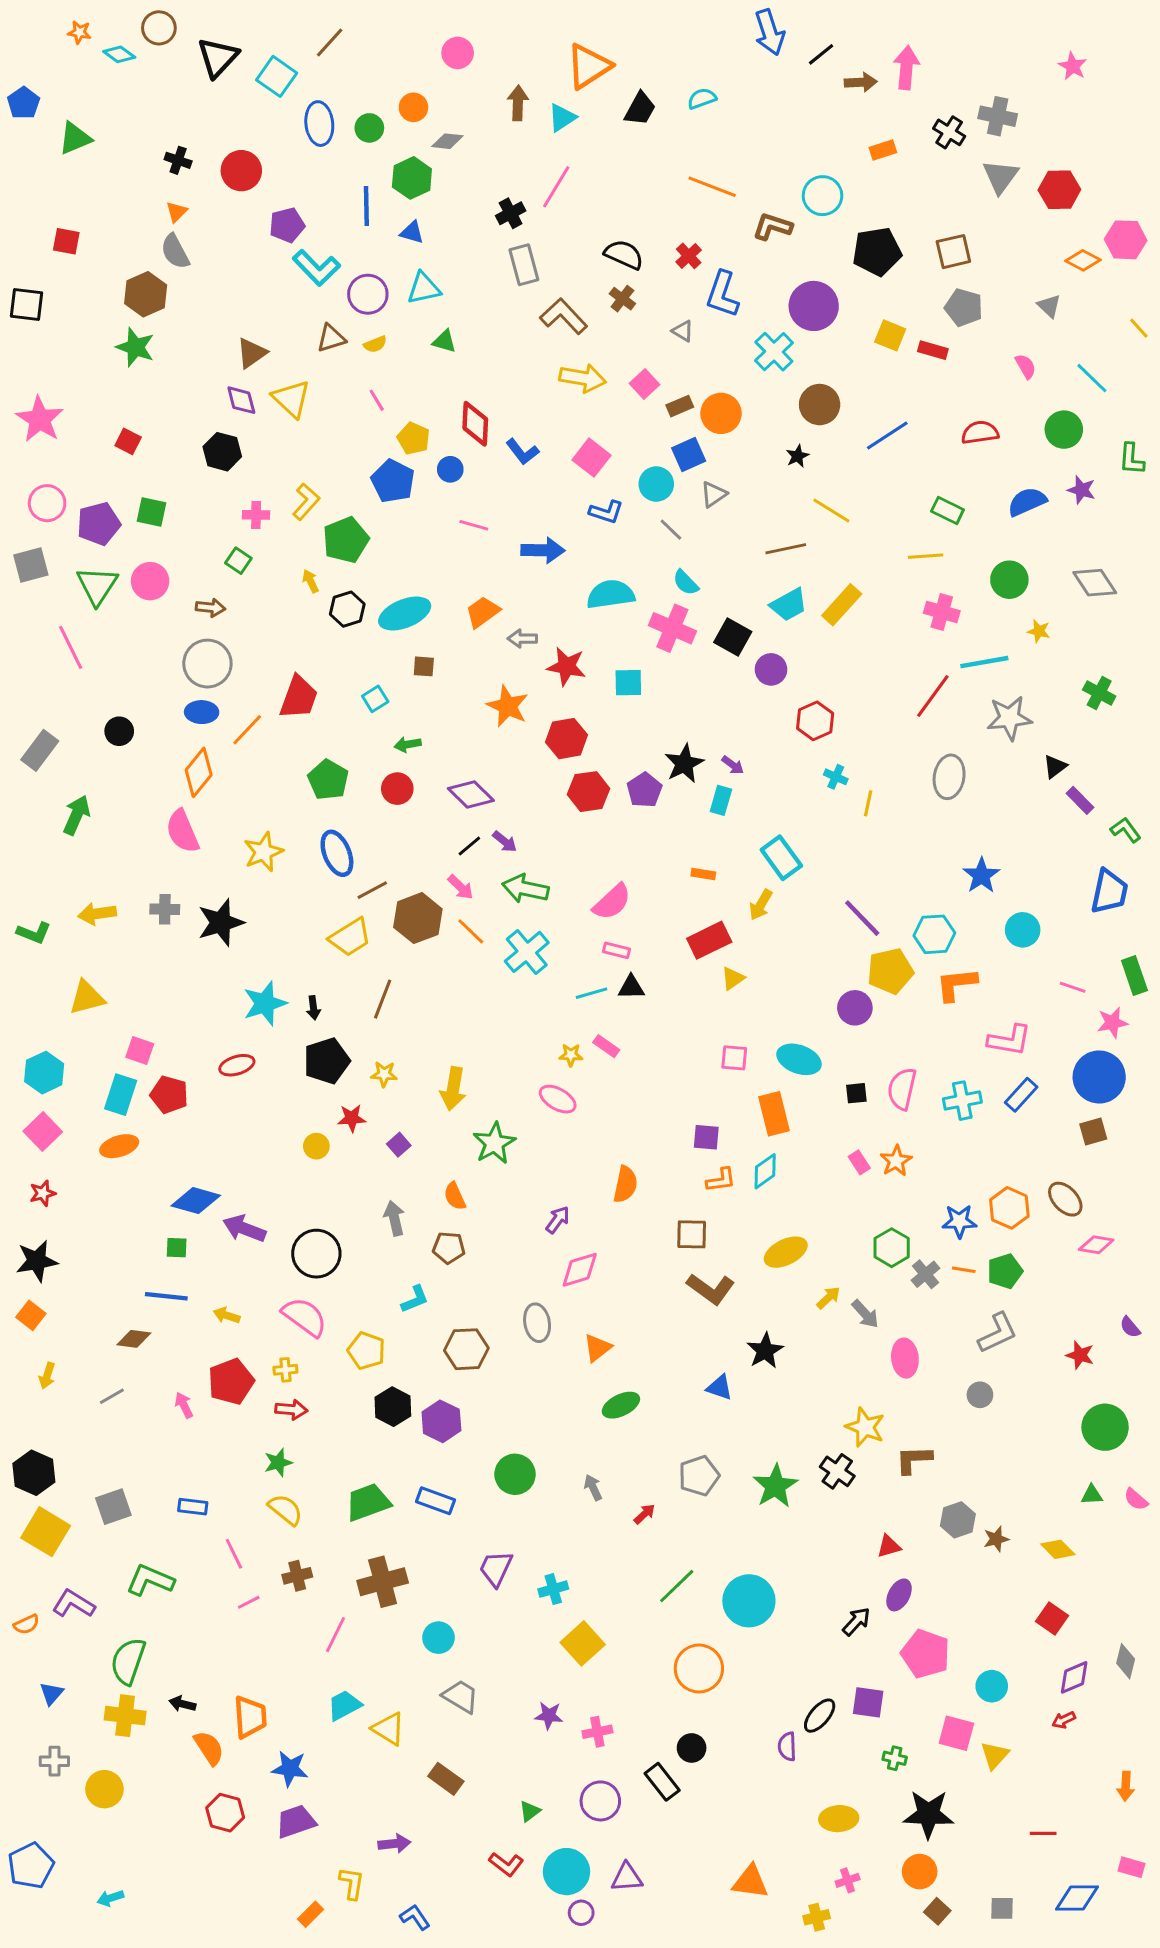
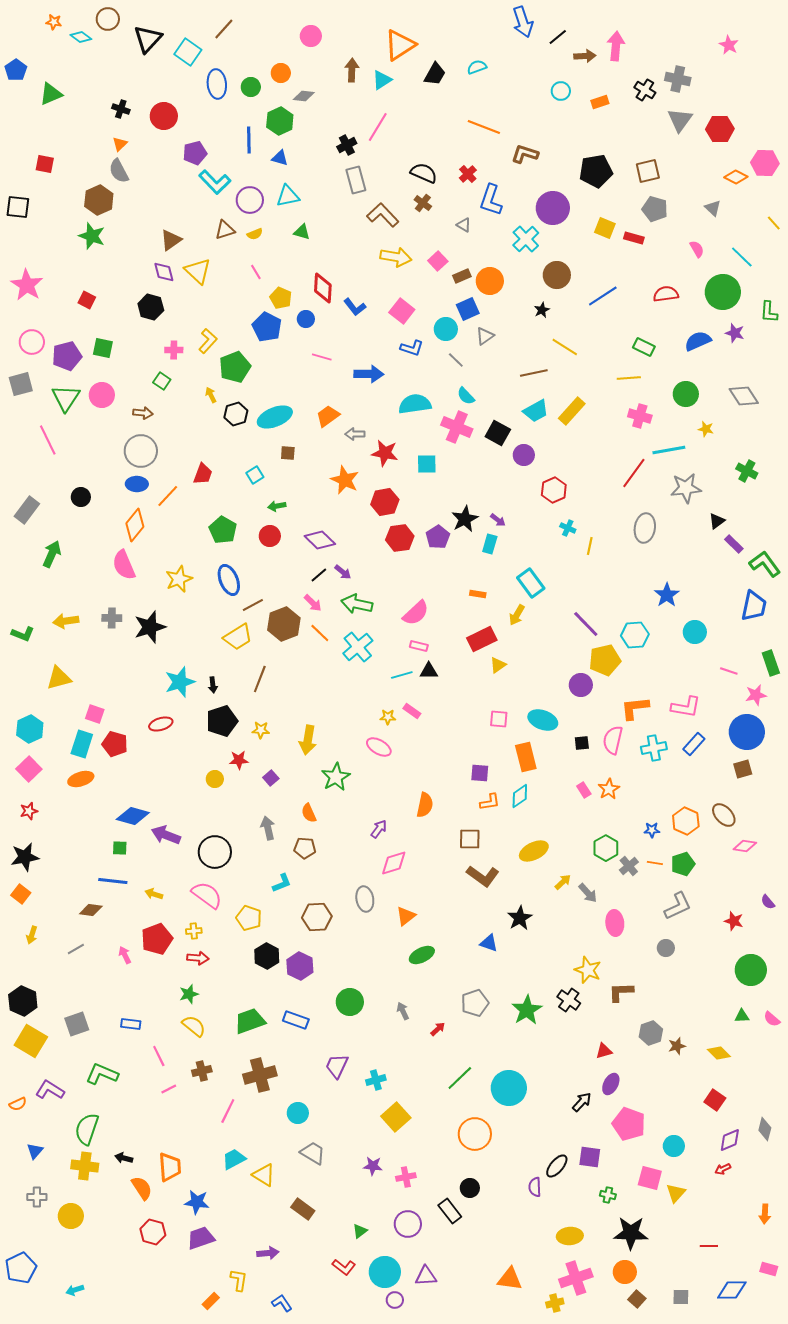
cyan circle: (823, 196) -> (561, 91), moved, size x0.7
green circle: (1064, 430) -> (723, 292), size x1.4
red trapezoid: (299, 697) -> (203, 474), size x0.7
green L-shape: (1126, 830) -> (765, 564), size x1.5
orange L-shape: (956, 984) -> (635, 708), moved
blue star: (959, 1221) -> (652, 830), size x0.7
pink cross: (848, 1880) -> (576, 1278), size x2.0

